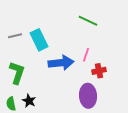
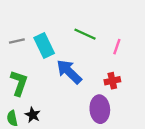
green line: (88, 21) -> (85, 34), moved
pink line: (86, 55) -> (117, 47), moved
blue arrow: (61, 63) -> (69, 72), turned -130

